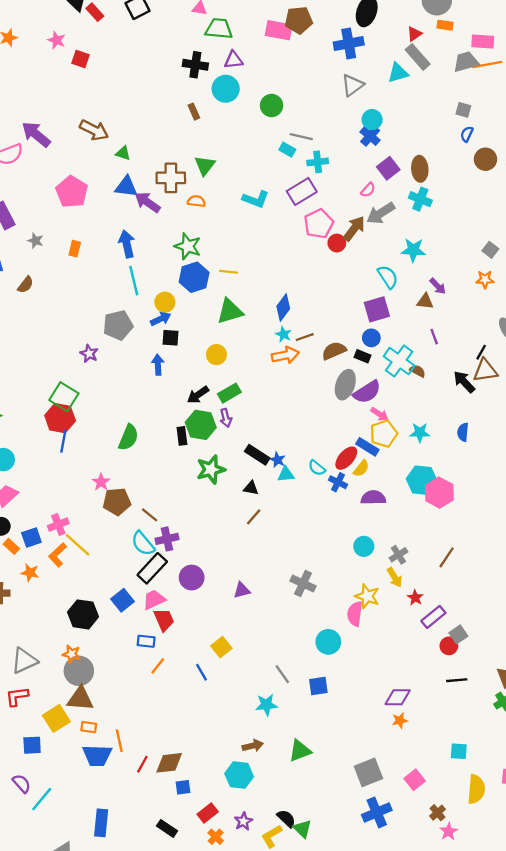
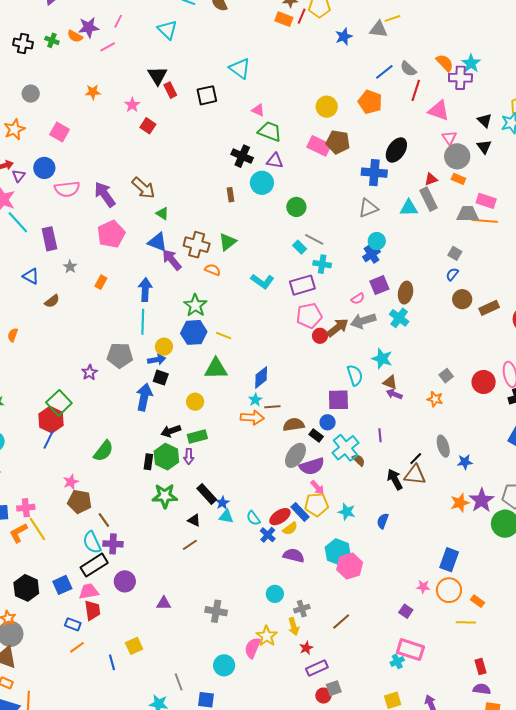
purple arrow: (36, 134) -> (105, 194), moved
purple arrow: (438, 286) -> (394, 394), turned 140
brown triangle: (425, 301) -> (390, 382), moved
blue arrow: (158, 365) -> (144, 397), size x1.5
gray cross: (303, 584) -> (216, 611), turned -30

